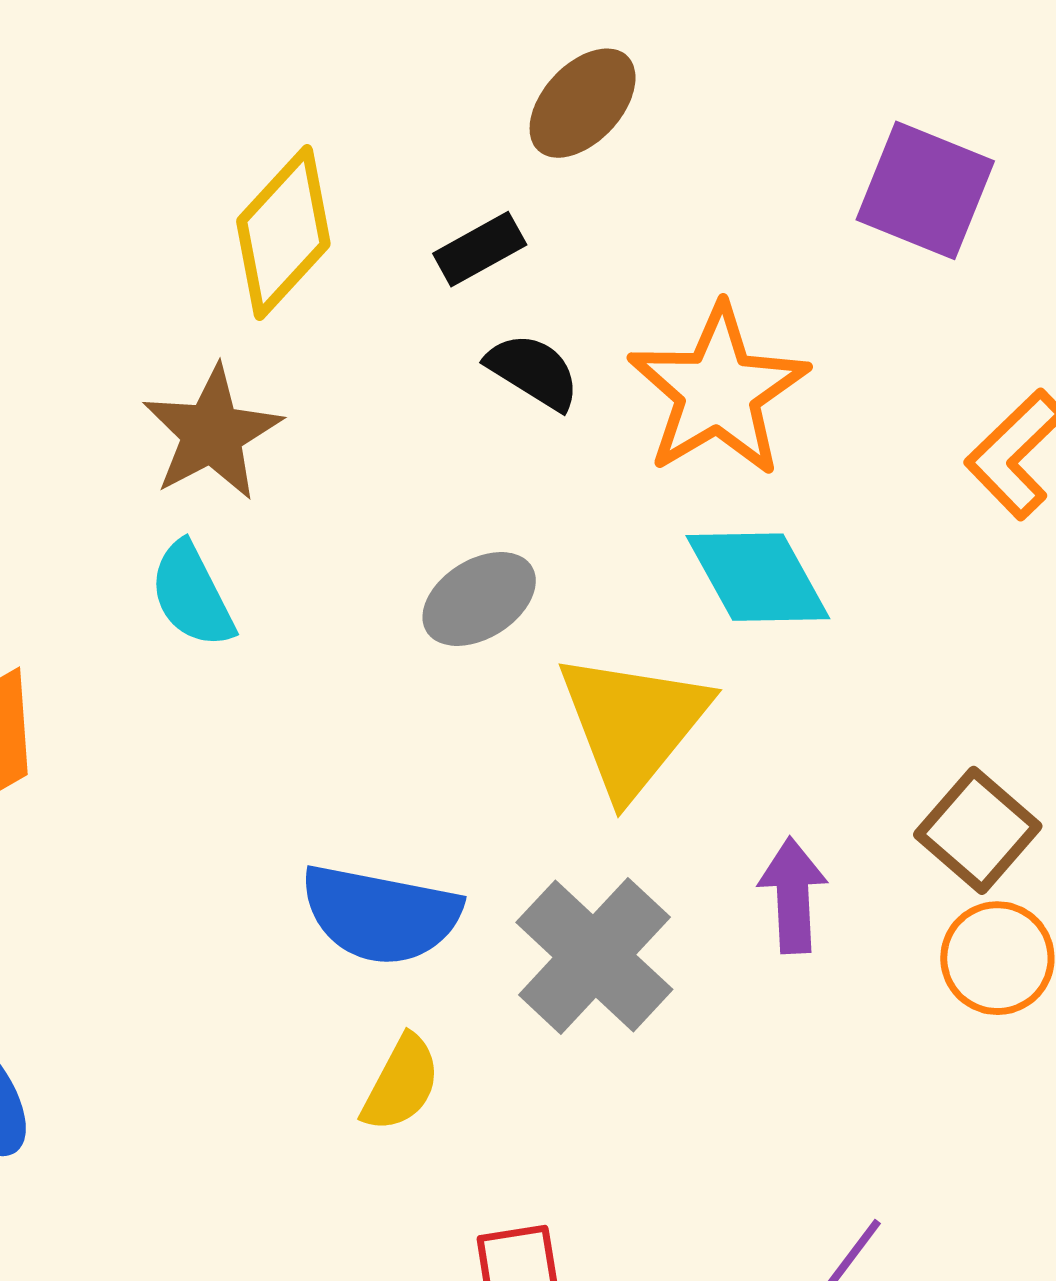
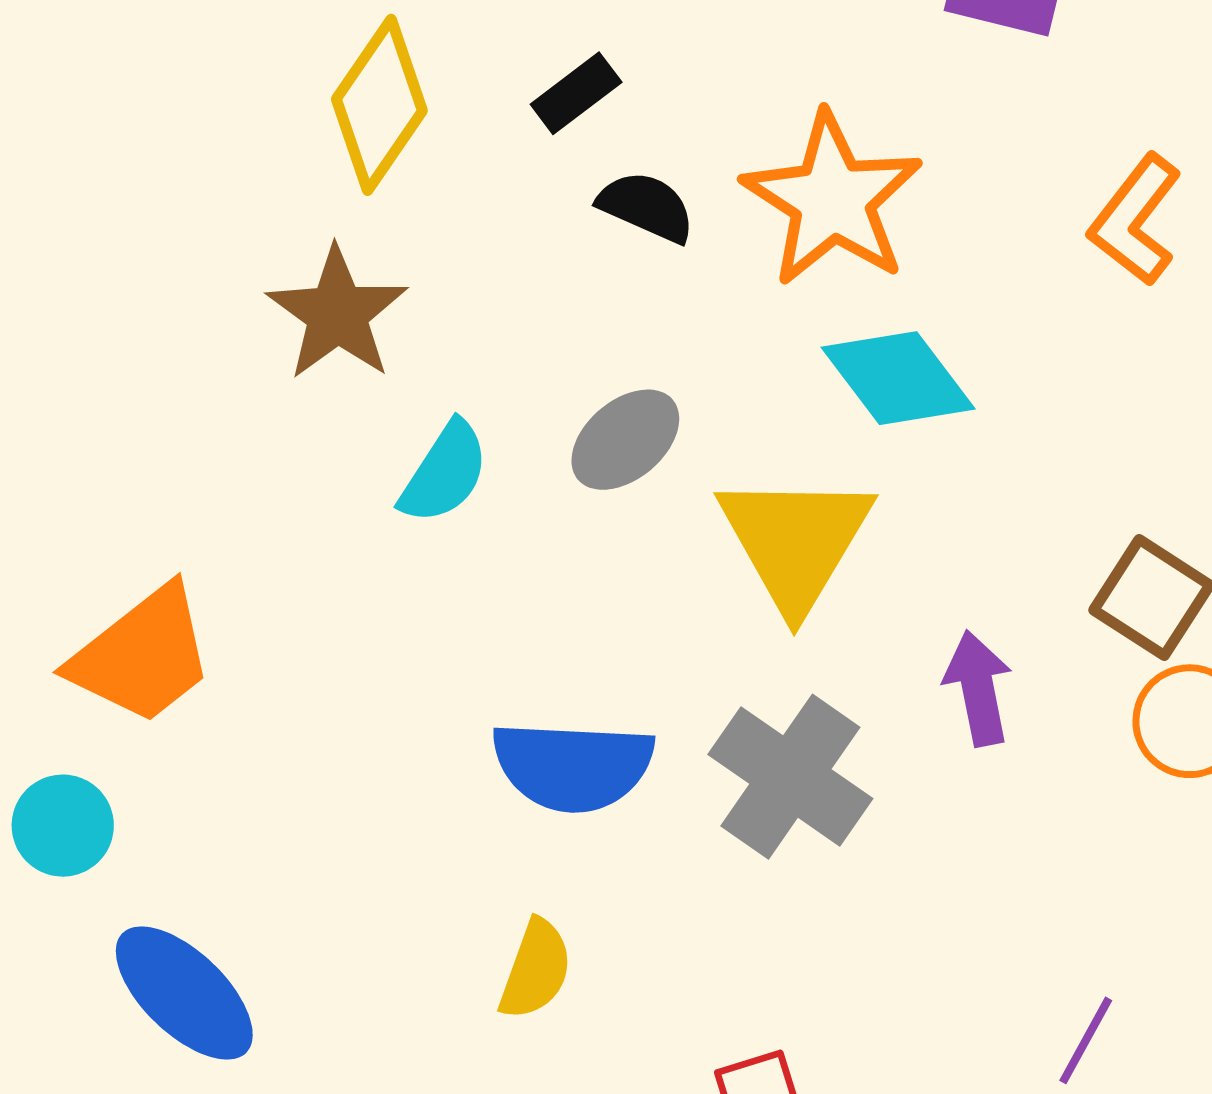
cyan semicircle: (192, 595) -> (444, 473), moved, turned -112
yellow semicircle: (401, 1083) -> (536, 970), moved

